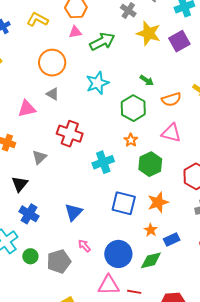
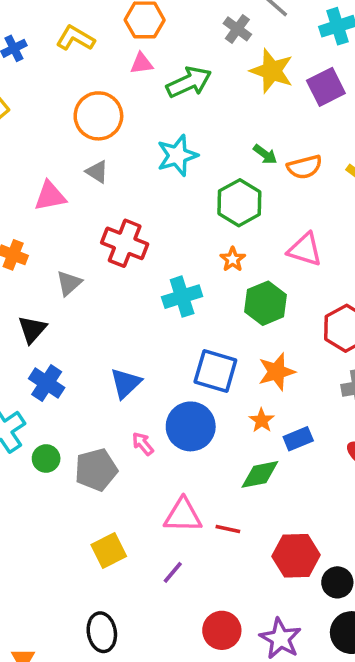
orange semicircle: (171, 99) -> (305, 167), moved
blue circle: (118, 254) -> (191, 426), moved

